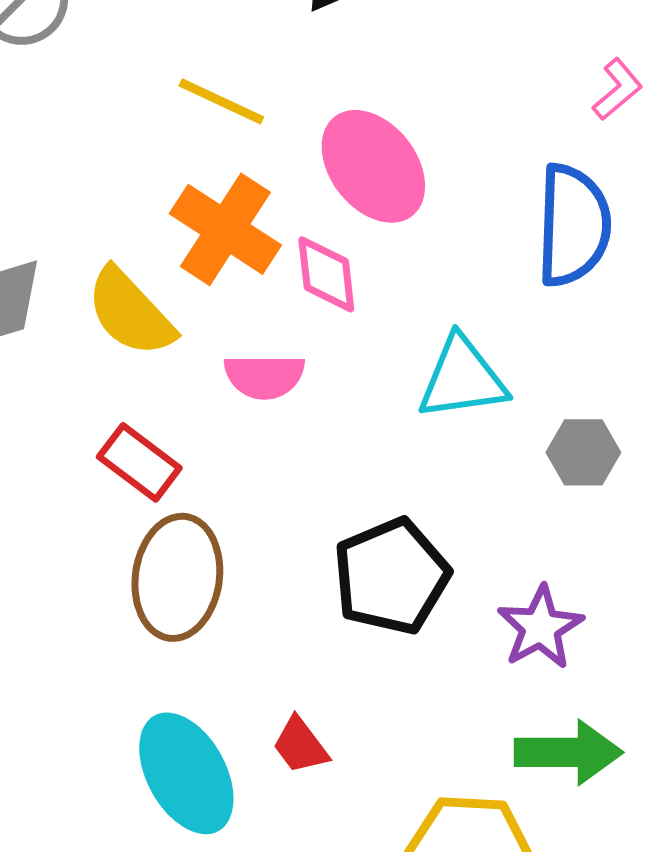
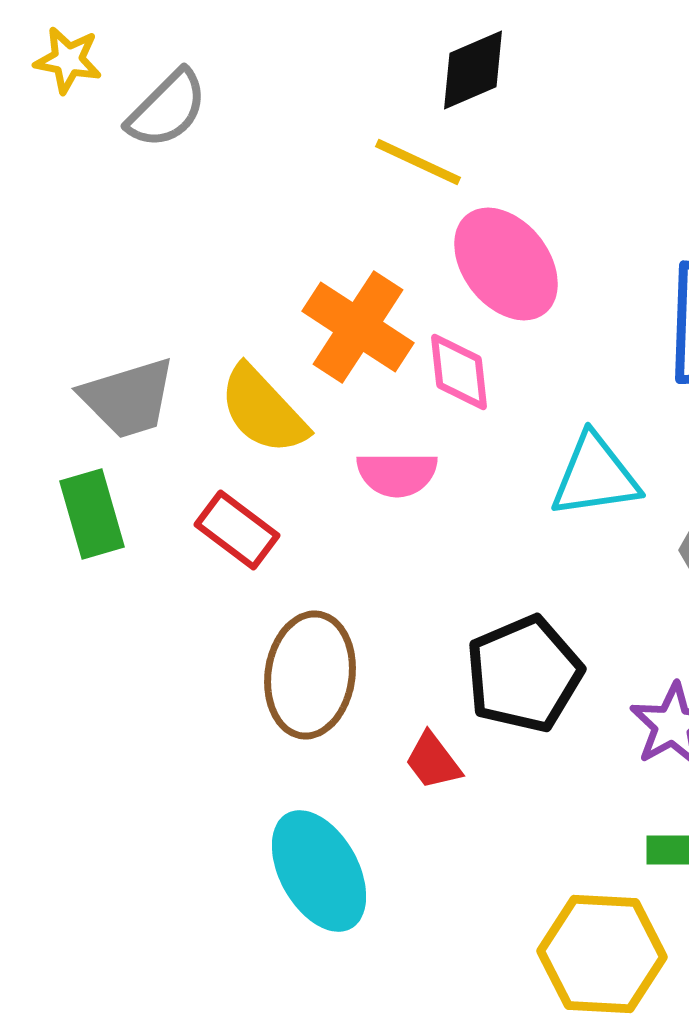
yellow line: (221, 101) -> (418, 162), moved
red rectangle: (139, 462) -> (237, 530), moved
red trapezoid: (300, 745) -> (433, 761), moved

